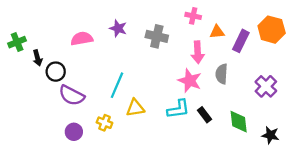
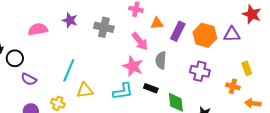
orange hexagon: (272, 30) -> (205, 35), moved
pink arrow: (198, 52) -> (140, 41), turned -36
purple cross: (266, 86) -> (200, 71), turned -30
purple semicircle: (72, 95) -> (29, 79), size x0.7
black rectangle: (205, 115) -> (151, 88), moved, turned -32

